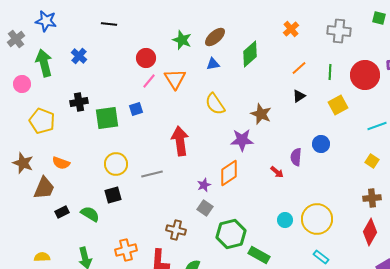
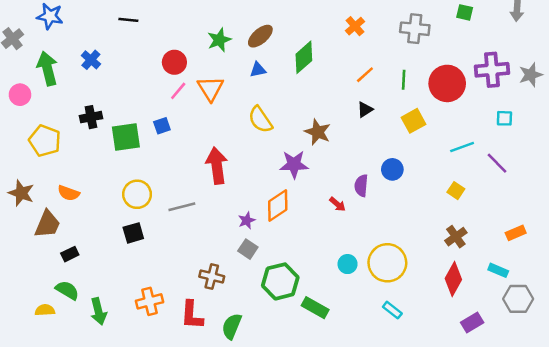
green star: (182, 40) -> (219, 40), turned 30
brown cross: (372, 198) -> (456, 237), turned -30
green semicircle: (90, 214) -> (67, 290), moved

